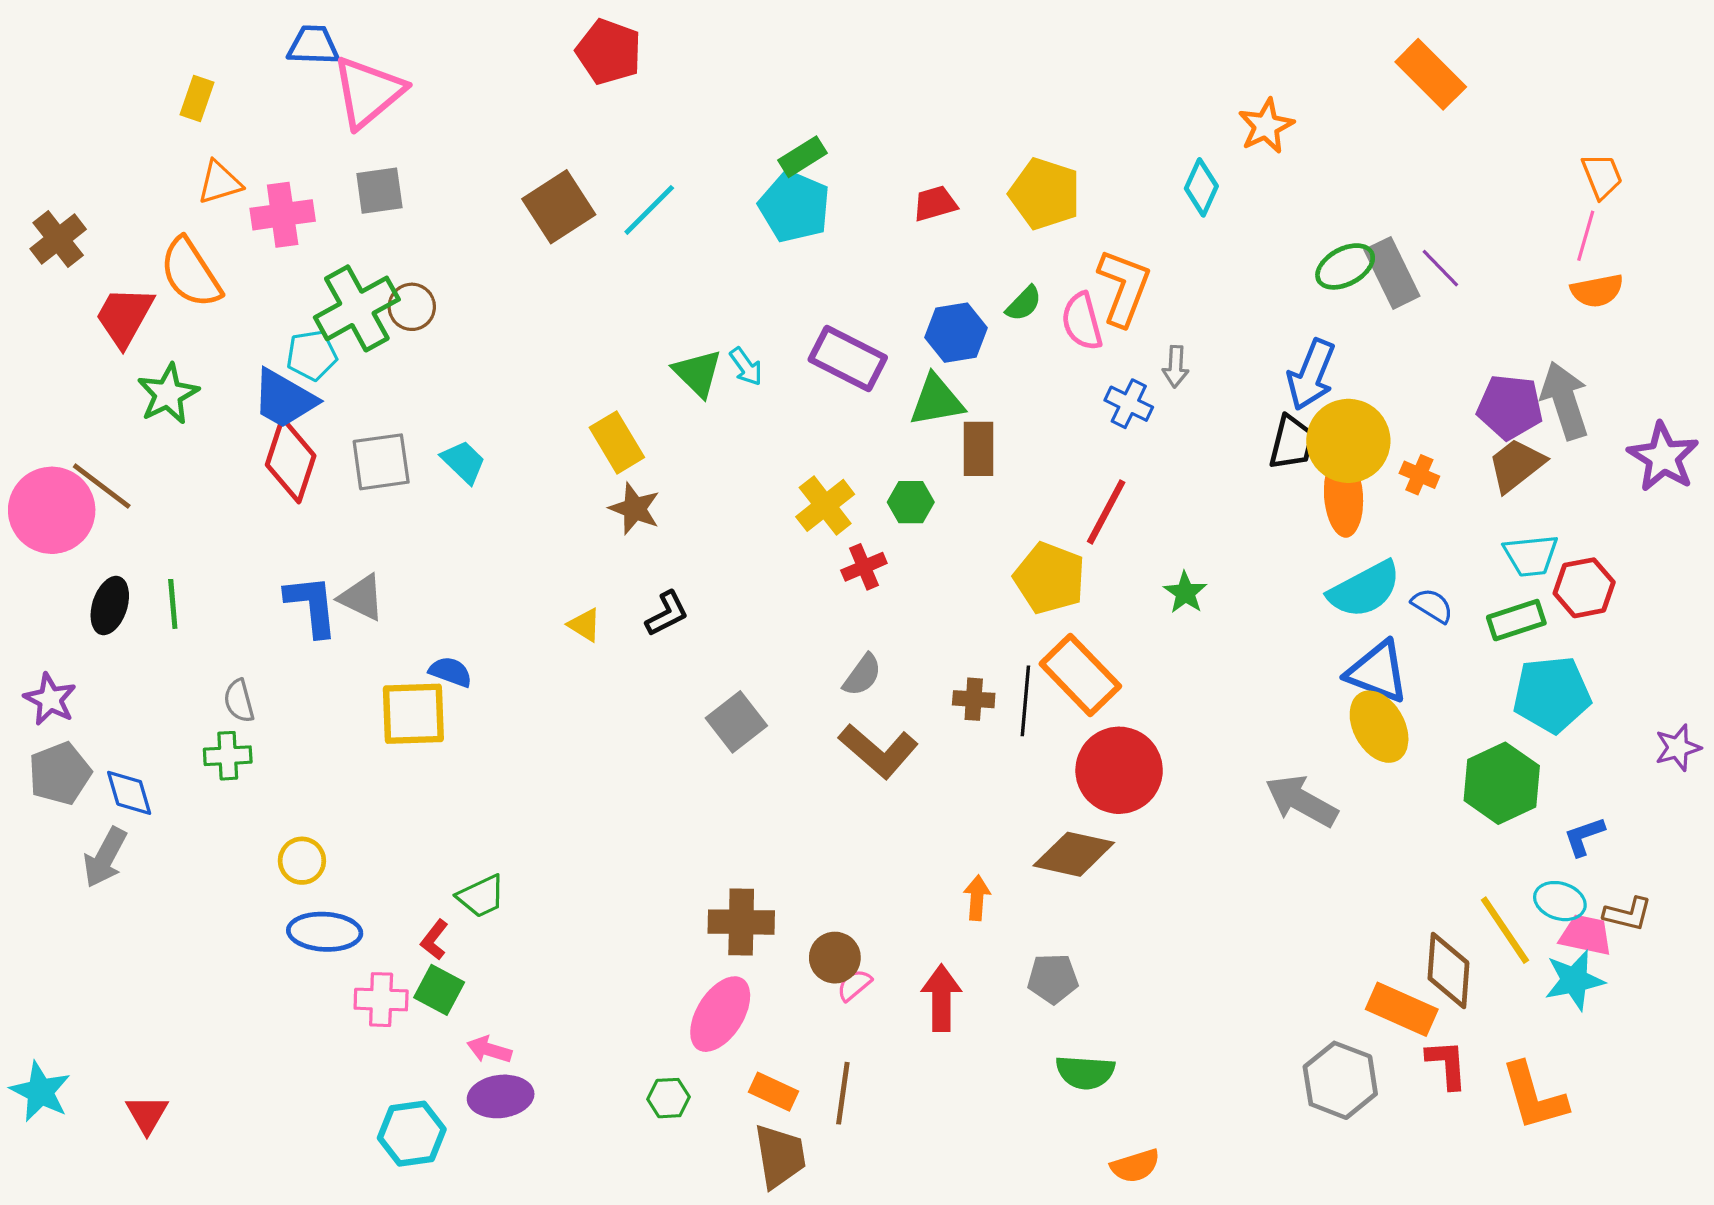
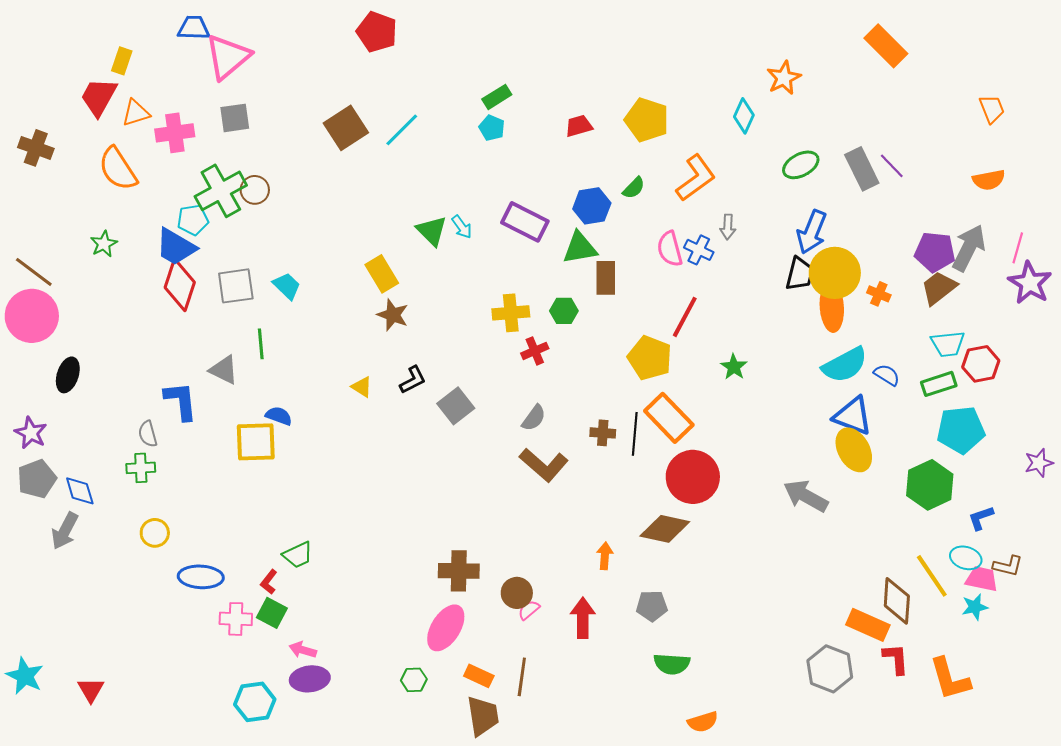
cyan pentagon: (794, 207) -> (492, 128), size x0.6
pink line: (1586, 236) -> (1018, 248), moved
brown cross: (58, 239) -> (36, 148), turned -32
green ellipse: (1345, 266) -> (801, 165), moved
orange L-shape: (1124, 287) -> (696, 178), turned 33
red trapezoid: (124, 317) -> (99, 97), moved
pink semicircle: (1082, 321) -> (670, 249), moved
green star: (168, 394) -> (104, 244), size x0.7
gray arrow: (1565, 400) -> (969, 248), turned 45
brown line: (102, 486) -> (34, 272), moved
yellow cross: (825, 505) -> (511, 313), turned 33
green line: (173, 604) -> (261, 344), moved
blue L-shape: (312, 606) -> (181, 401), moved
gray square: (736, 722) -> (456, 406), moved
yellow circle: (302, 861) -> (155, 533), moved
cyan star: (1574, 980) -> (975, 607), size x0.7

